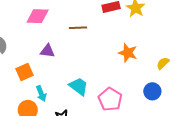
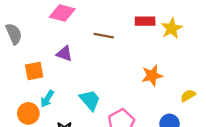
orange star: (128, 53) -> (152, 76), turned 30
cyan arrow: (41, 94) -> (47, 99), turned 42

